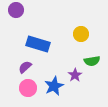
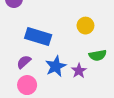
blue star: (54, 86) -> (56, 66), moved

